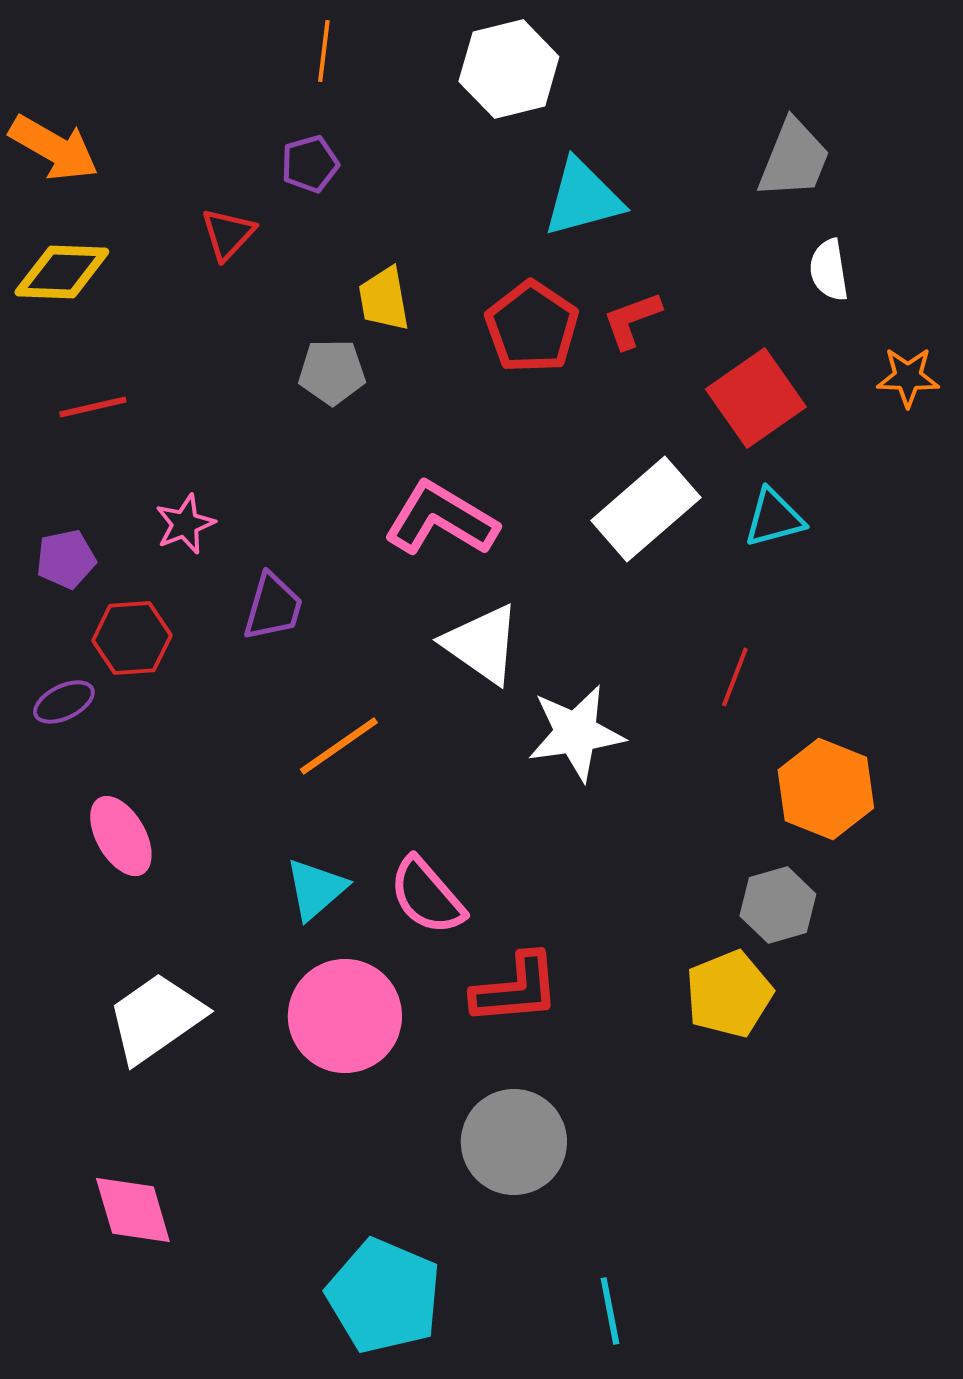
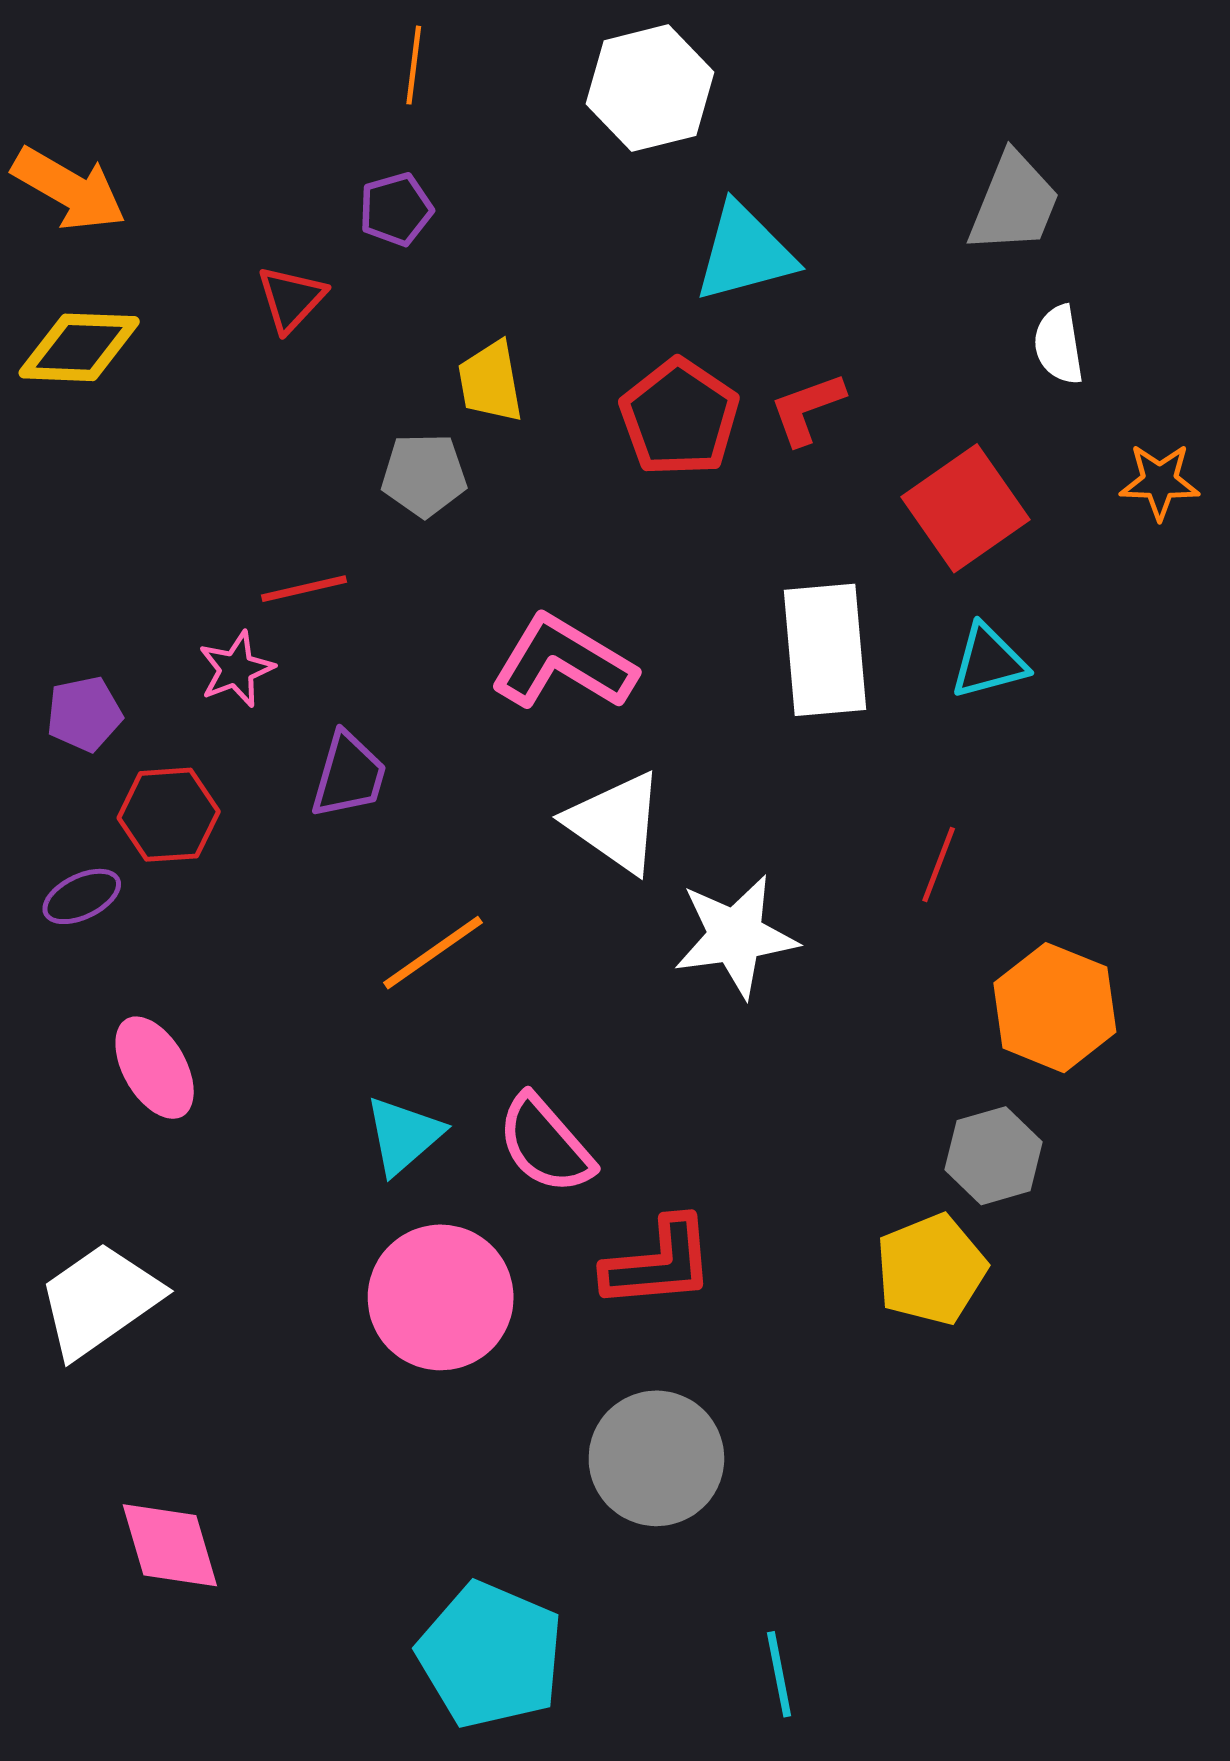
red line: (93, 407) -> (304, 589), moved
white rectangle: (646, 509) -> (825, 650), turned -54
white trapezoid: (156, 1018) -> (100, 1300), moved

